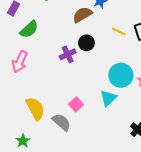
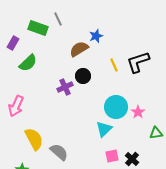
yellow line: (119, 31) -> (114, 65), turned 40
pink arrow: (20, 62) -> (16, 106), moved
pink square: (76, 104) -> (112, 156), moved, turned 32

